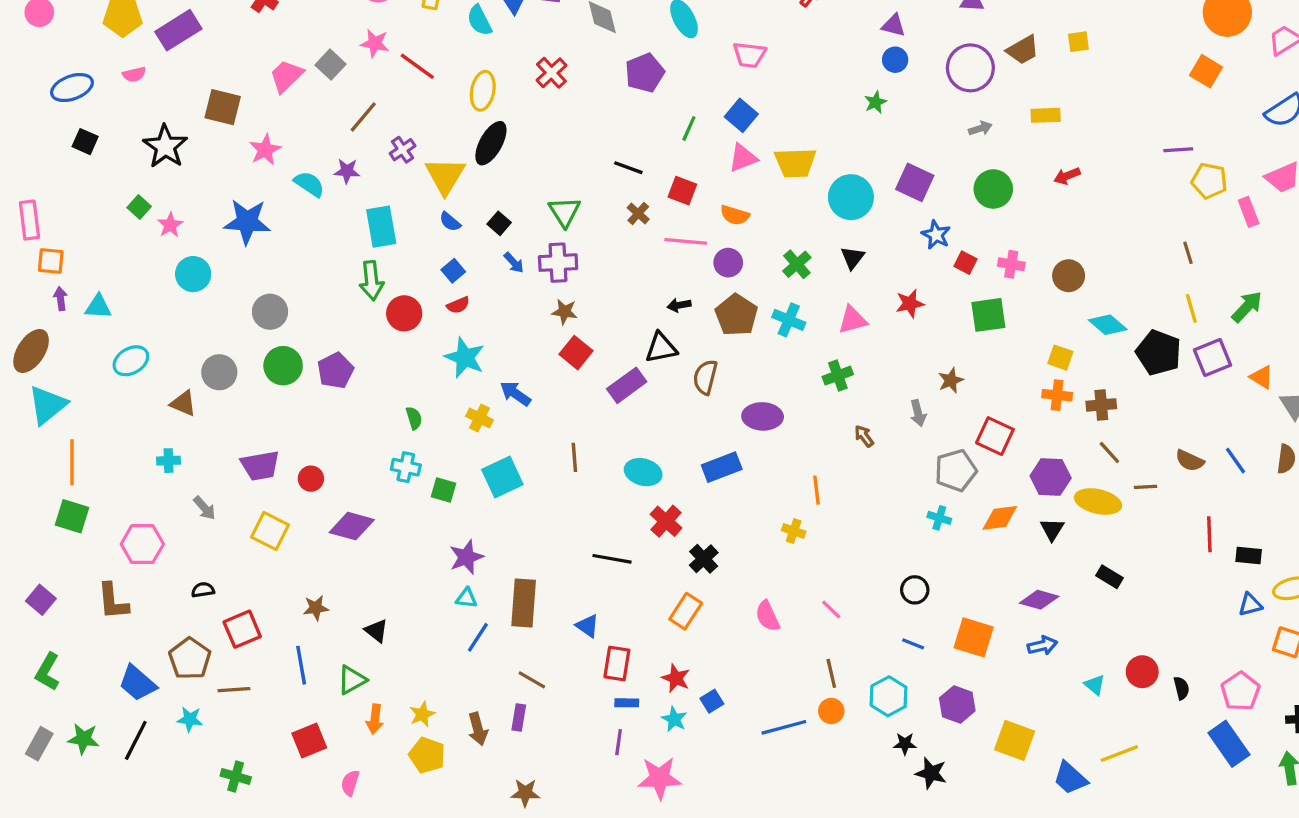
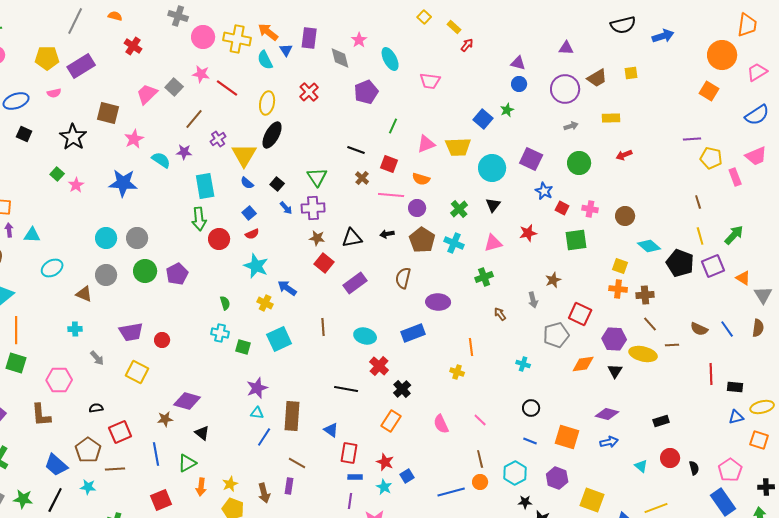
blue square: (741, 115) -> (483, 119), moved
cyan circle: (193, 274) -> (106, 238), moved
black triangle: (661, 348) -> (352, 238), moved
cyan cross: (939, 518) -> (523, 364), moved
purple diamond: (352, 526) -> (187, 401), moved
black rectangle: (1109, 577) -> (661, 421), moved, turned -49

